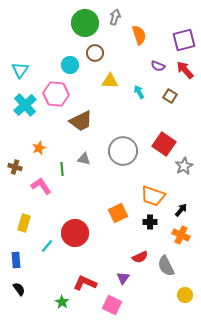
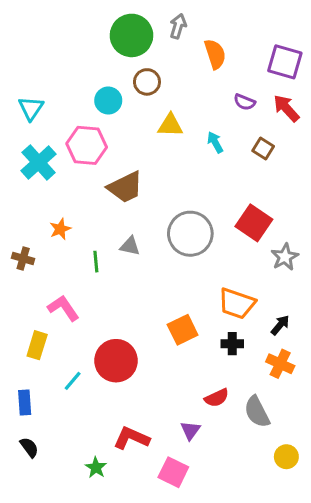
purple square: (184, 40) -> (285, 62), turned 30
pink L-shape: (41, 186) -> (63, 308), moved

